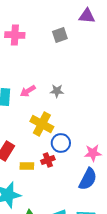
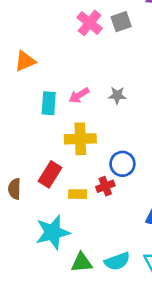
pink cross: (15, 35) -> (90, 23), moved, turned 36
yellow cross: (42, 124) -> (80, 139), moved, turned -30

